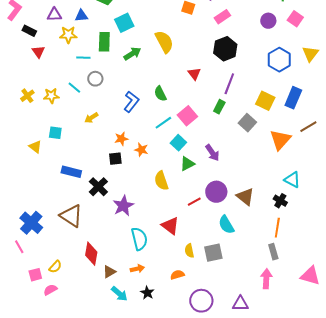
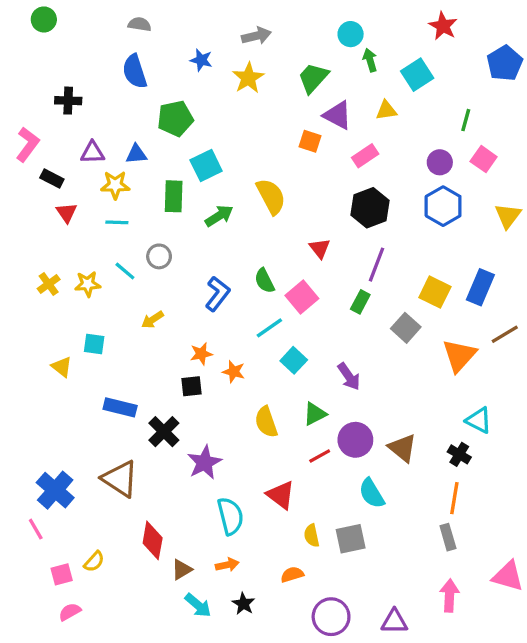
cyan line: (83, 58) -> (117, 222), moved
blue hexagon: (279, 60) -> (443, 206), moved
pink square: (187, 116) -> (302, 297), moved
green triangle: (187, 164) -> (315, 414), moved
pink arrow: (266, 279) -> (450, 596), moved
pink semicircle: (50, 290) -> (70, 612), moved

